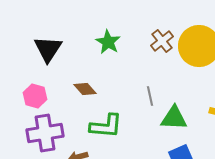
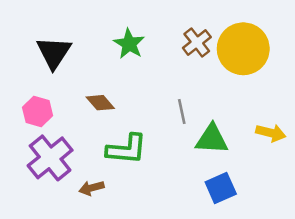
purple cross: (45, 133) -> (50, 158), turned -30

